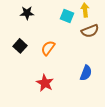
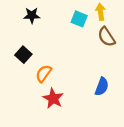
brown semicircle: (90, 31) -> (106, 37), turned 78
orange semicircle: (48, 48) -> (44, 74), moved

